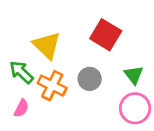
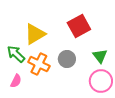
red square: (106, 35) -> (79, 26), turned 30
yellow triangle: (47, 45) -> (35, 34), turned 45

